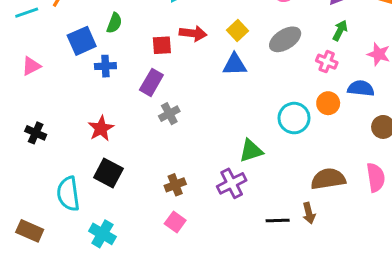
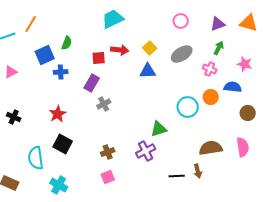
pink square: (175, 222) -> (108, 177), turned 32

